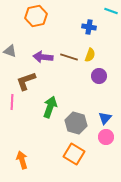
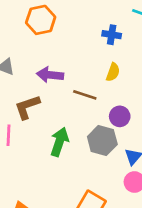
brown line: (69, 57) -> (85, 95), moved
purple circle: (99, 76) -> (120, 116), moved
gray hexagon: (76, 123) -> (102, 140), moved

